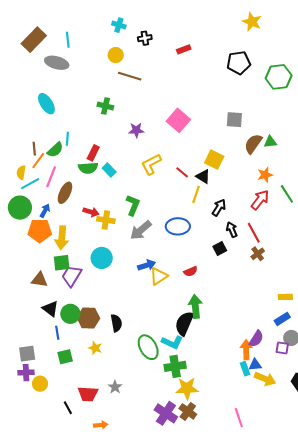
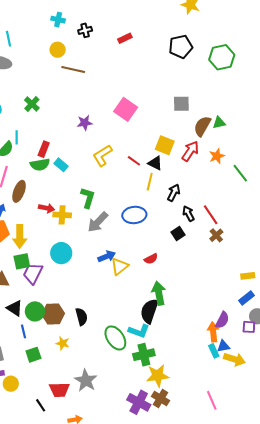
green cross: (105, 106) -> (32, 104), moved, turned 35
red arrow: (260, 200) -> (190, 151), moved
gray star: (115, 387) -> (86, 381), size x1.6

